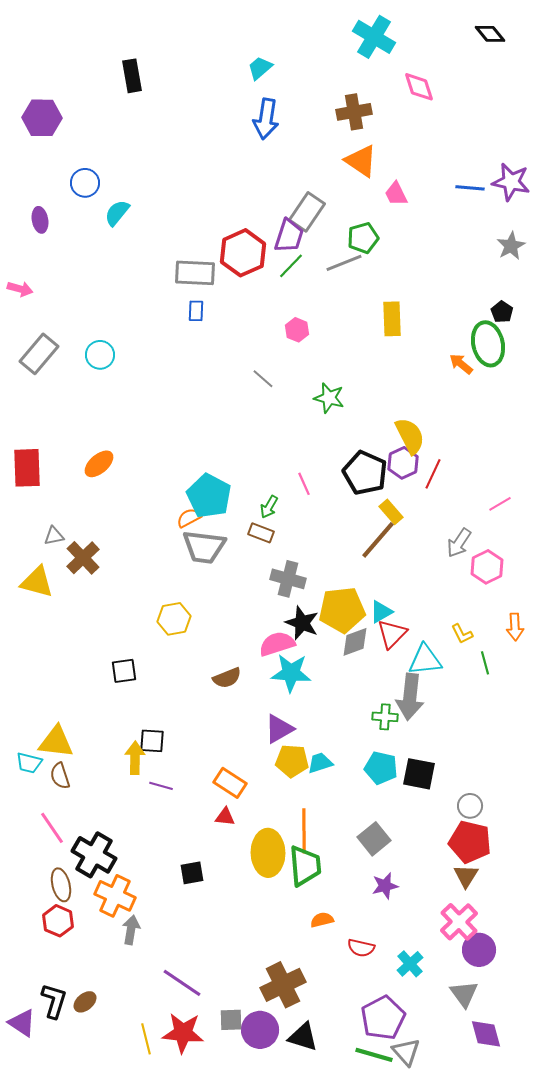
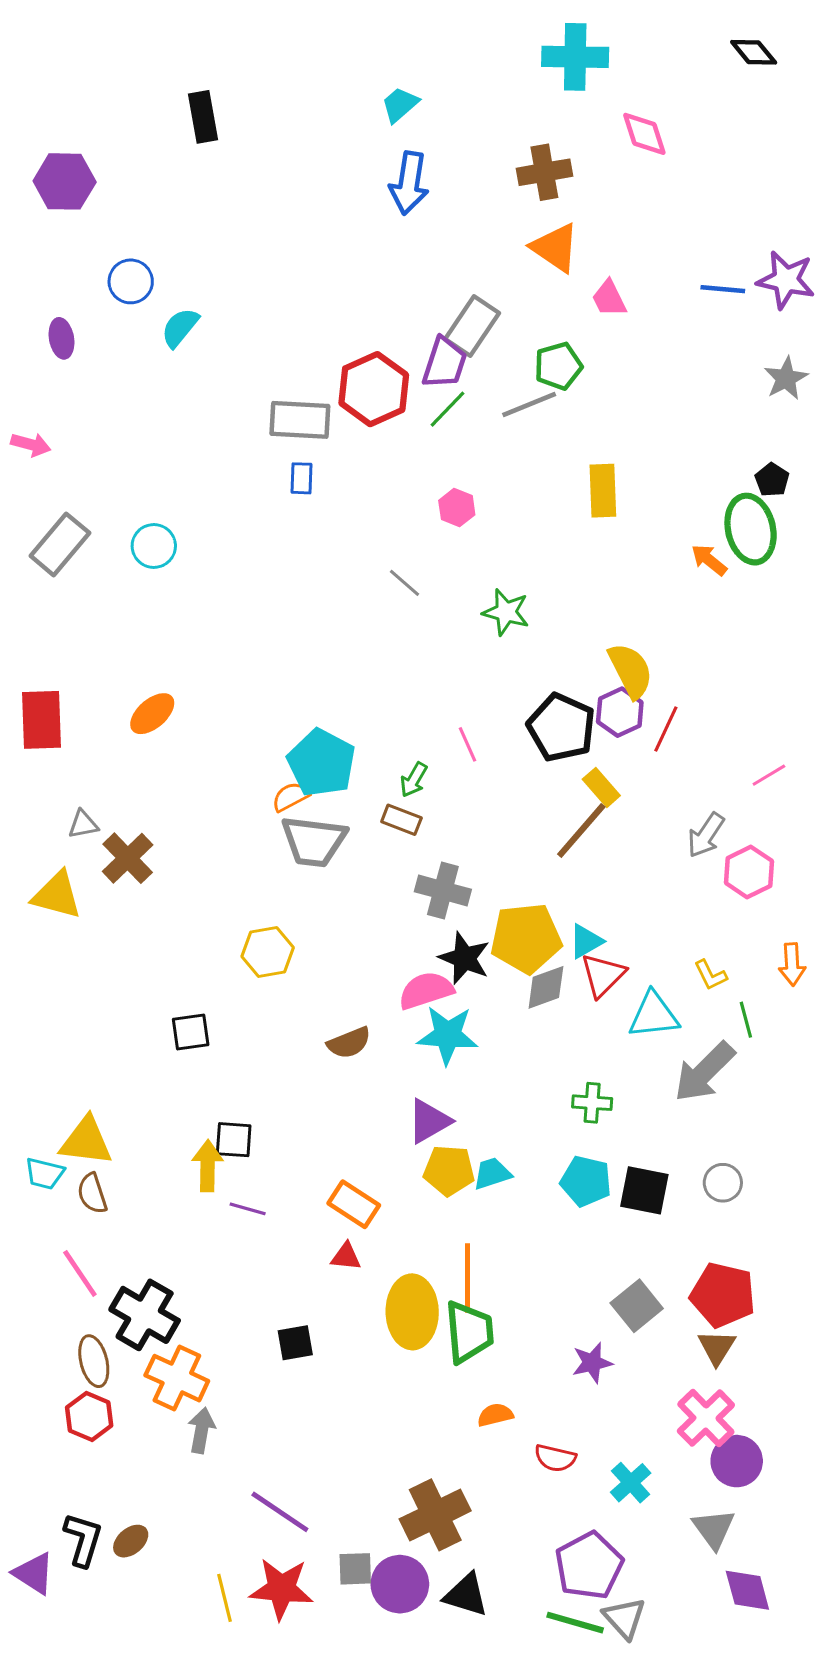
cyan cross: (374, 37) -> (575, 57), turned -30
gray arrow: (410, 697) -> (704, 1072), moved, turned 39
gray circle: (470, 806) -> (723, 1183), moved
gray square: (374, 839) -> (637, 1306), moved

